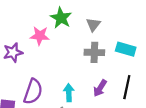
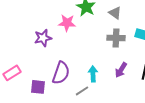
gray triangle: (93, 25) -> (115, 13), turned -32

